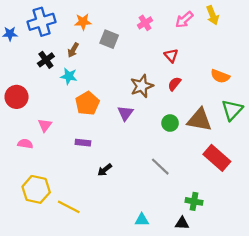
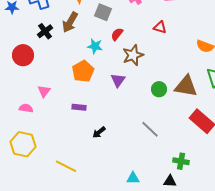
brown arrow: (73, 50) -> (70, 22), size x1.5
red triangle: (171, 56) -> (160, 27), turned -32
cyan star: (69, 76) -> (95, 46), moved
red semicircle: (174, 84) -> (117, 34), moved
red circle: (17, 97) -> (23, 55), moved
yellow hexagon: (36, 189) -> (23, 144), moved

